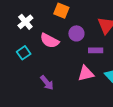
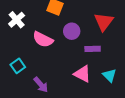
cyan square: (24, 53) -> (18, 66), moved
pink triangle: (86, 73) -> (82, 74), turned 42

